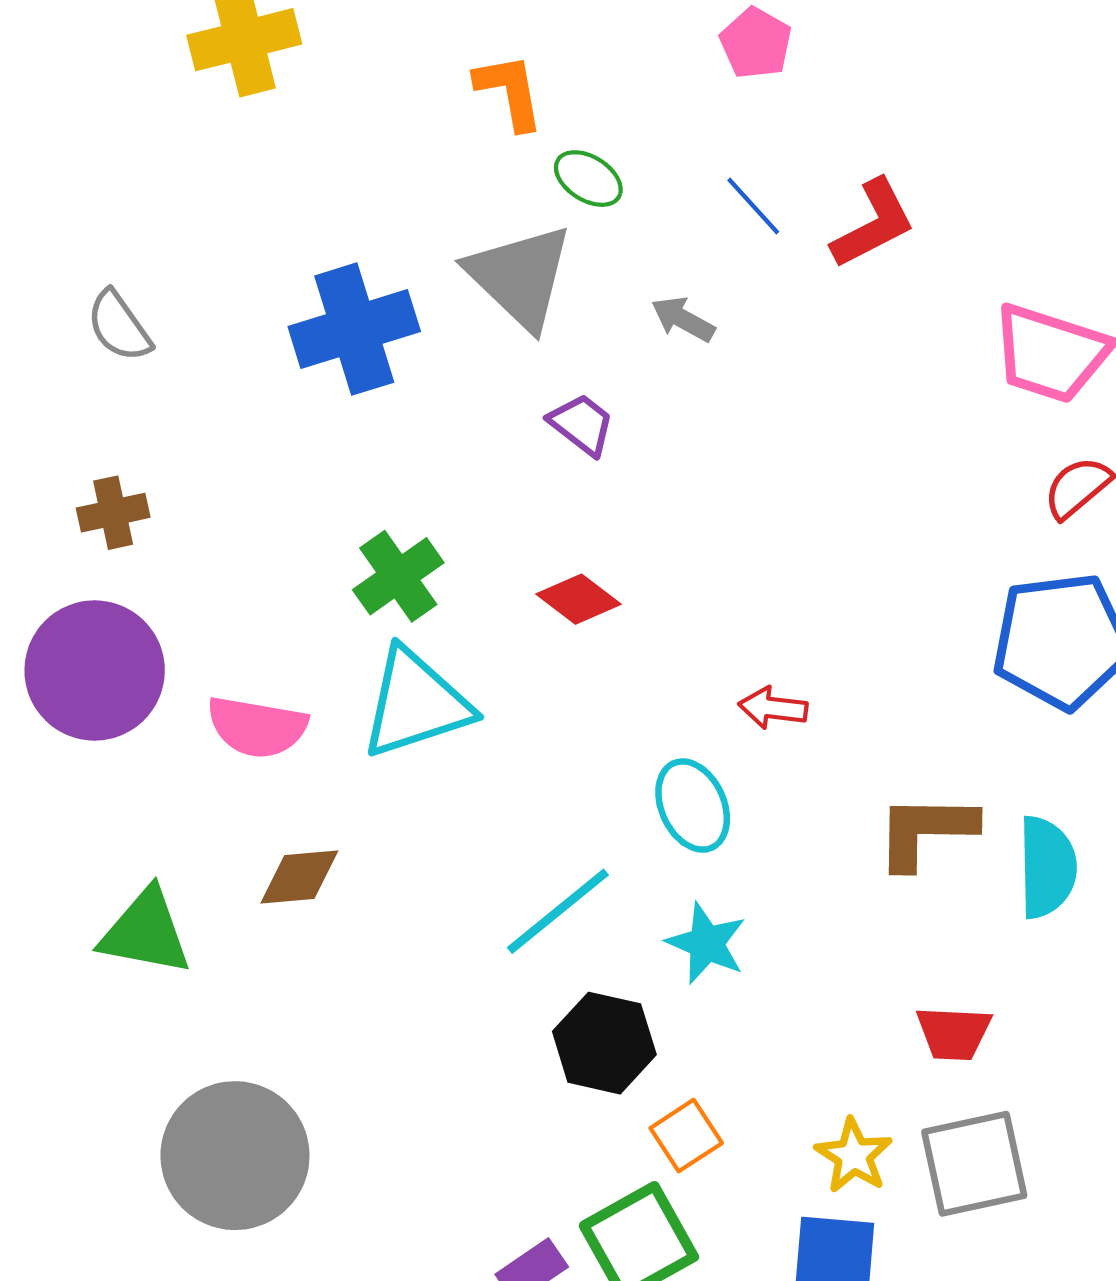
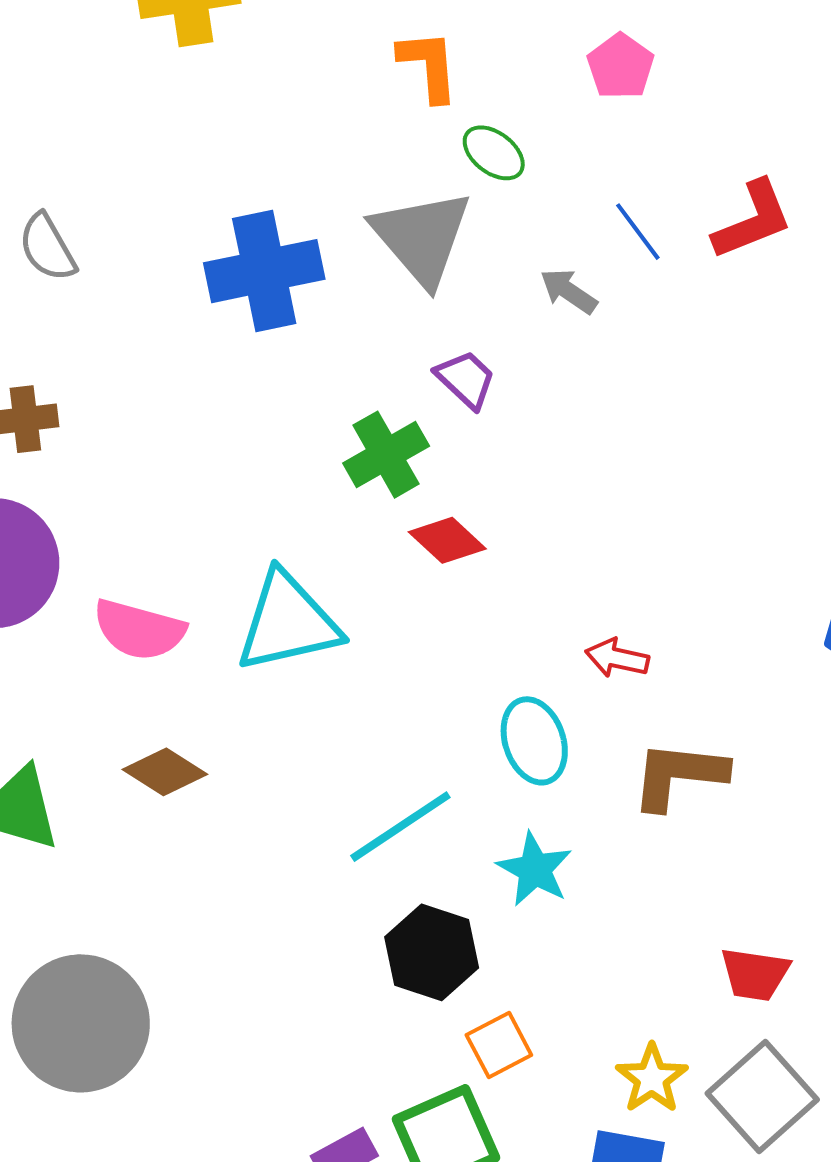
pink pentagon: (756, 43) -> (621, 66), moved
blue line: (753, 206) -> (638, 232), moved
green cross: (398, 576) -> (386, 455), moved
brown L-shape: (926, 831) -> (679, 775), moved
brown diamond: (299, 877) -> (165, 772), turned 32
gray square: (974, 1164) -> (762, 1097), turned -35

